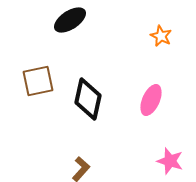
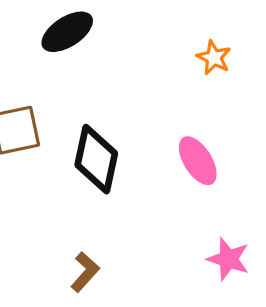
pink ellipse: (151, 100) -> (198, 161), turned -56

